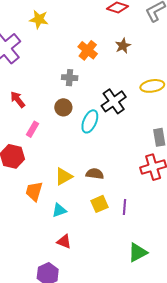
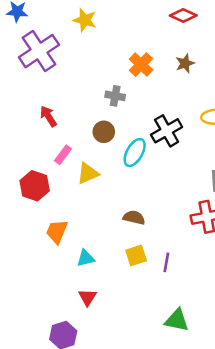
yellow triangle: (64, 176) -> (88, 173), moved
red triangle: (64, 242) -> (87, 297), turned 35
green triangle: (138, 252) -> (177, 320), turned 35

